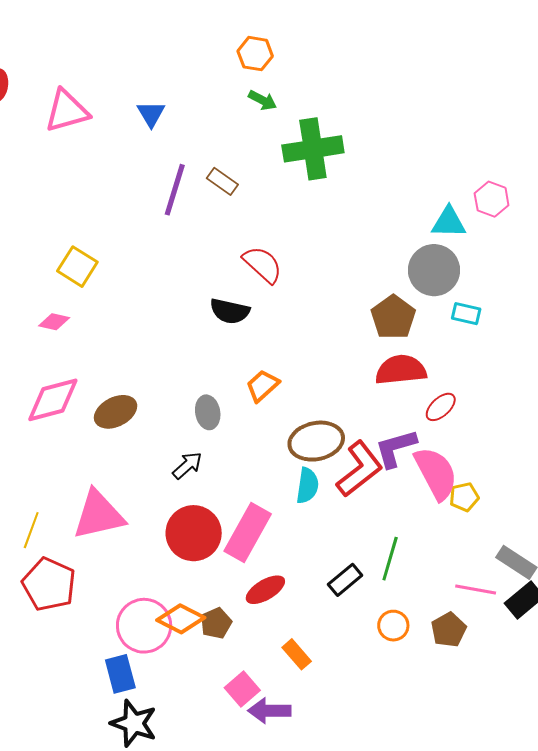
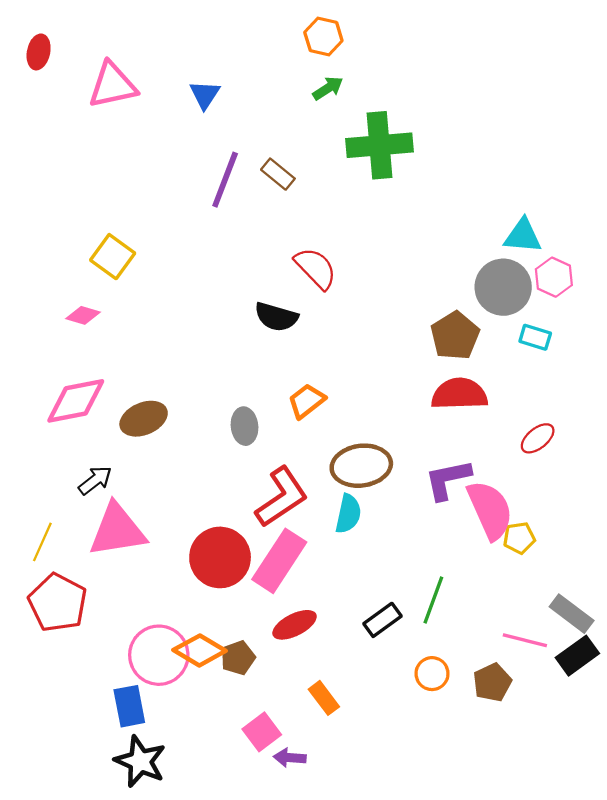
green arrow: (262, 100) -> (328, 88), turned -64
pink hexagon: (492, 199) -> (554, 277), moved
red ellipse: (441, 407) -> (538, 438), moved
black arrow: (187, 465) -> (95, 480), moved
red L-shape: (360, 469) -> (282, 497), moved
purple arrow: (269, 711) -> (290, 758), size x0.7

